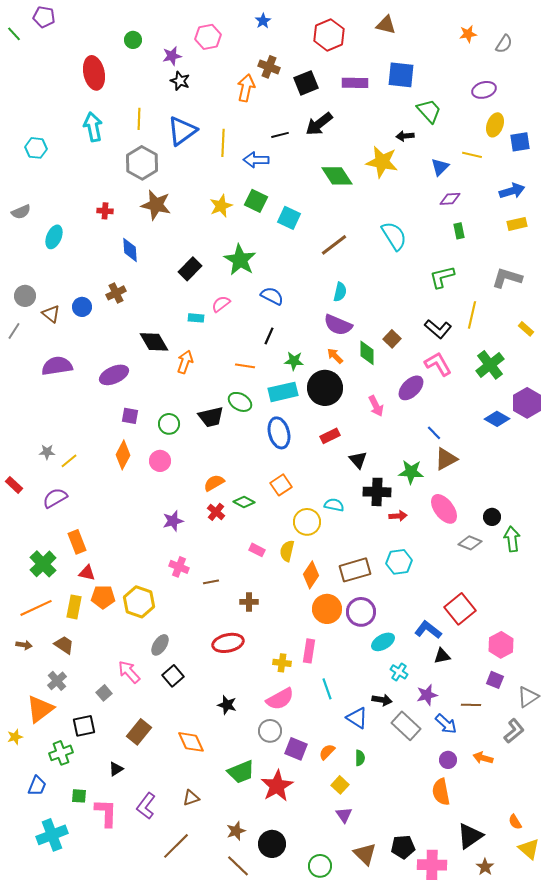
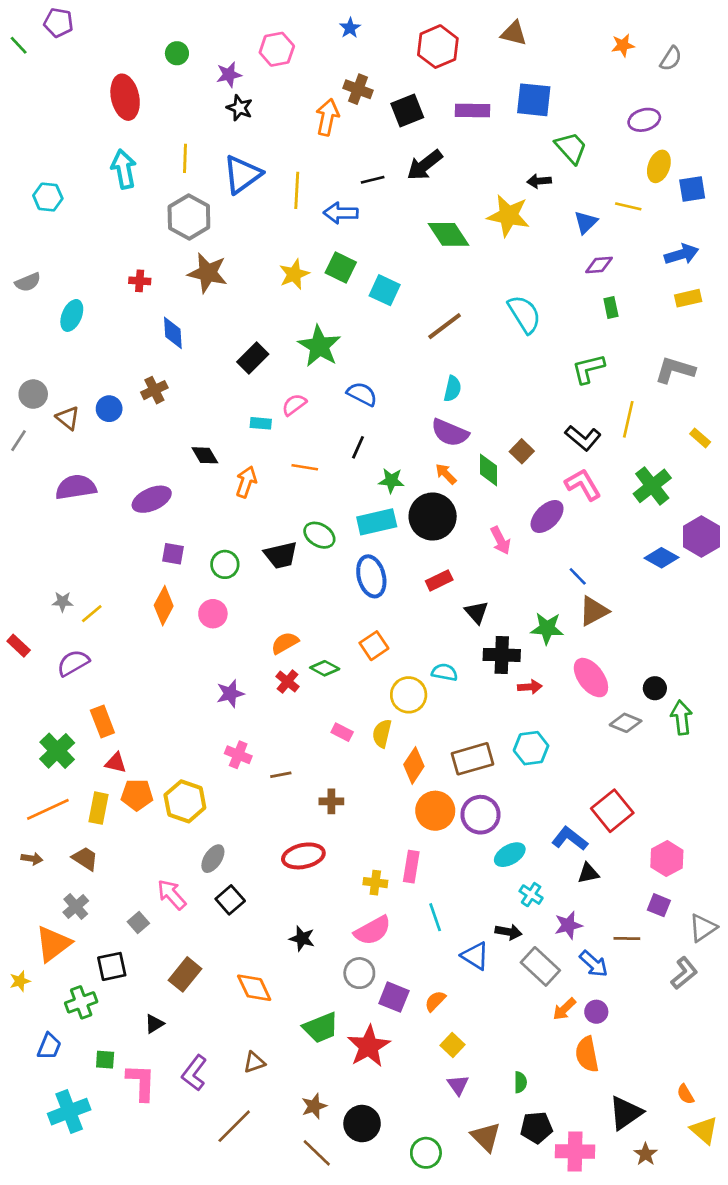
black diamond: (154, 342) -> (205, 455), size x0.7
orange line: (245, 366) -> (305, 467), moved
green semicircle: (360, 758) -> (520, 1082), moved
orange arrow: (483, 758) -> (564, 1009), moved, turned -60

